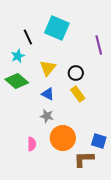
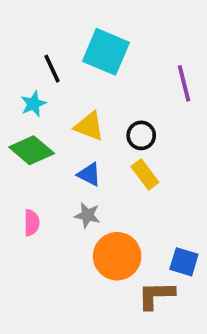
yellow triangle: (48, 68) -> (89, 126), turned -48
pink semicircle: (32, 144) -> (32, 223), moved

